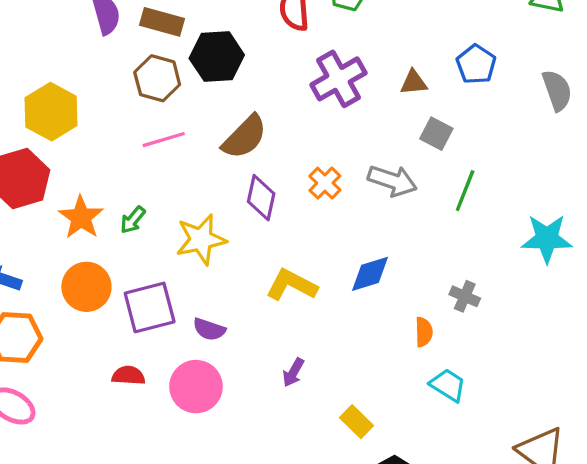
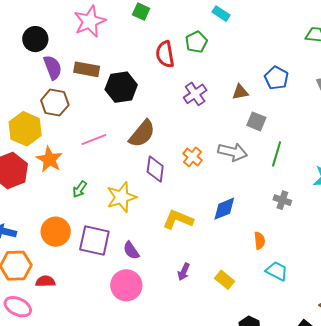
brown hexagon: (157, 78) -> (55, 103), moved
purple cross: (338, 79) -> (195, 94), size x0.7
orange star: (81, 217) -> (49, 159), moved
gray cross: (465, 296) -> (282, 200), moved
purple square: (150, 307) -> (94, 241), turned 32
purple semicircle: (209, 329) -> (131, 250), turned 42
red semicircle: (128, 376) -> (45, 281), moved
yellow rectangle: (356, 422) -> (225, 280), moved

